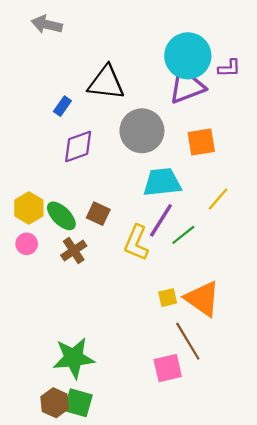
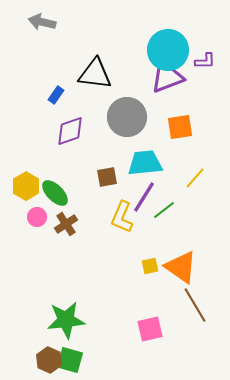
brown square: (98, 214) -> (107, 177), moved, turned -35
pink circle: (27, 244) -> (37, 217), moved
brown line: (188, 341) -> (195, 305), moved

